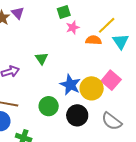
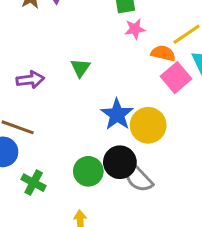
pink square: (111, 80) -> (176, 78), moved
green circle: (49, 106) -> (88, 171), moved
gray semicircle: (112, 121) -> (138, 178), moved

